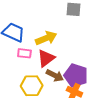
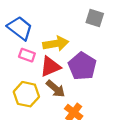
purple pentagon: (76, 75) -> (82, 66), moved

